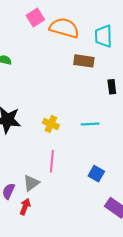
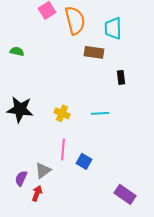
orange semicircle: (64, 28) -> (75, 20), turned 60
blue square: (96, 174) -> (84, 161), moved

